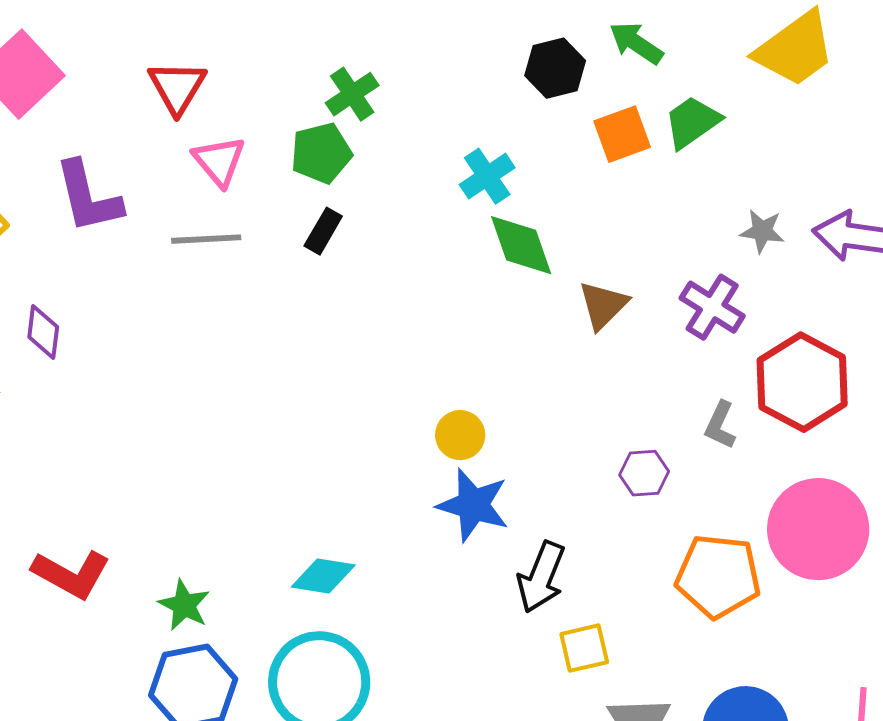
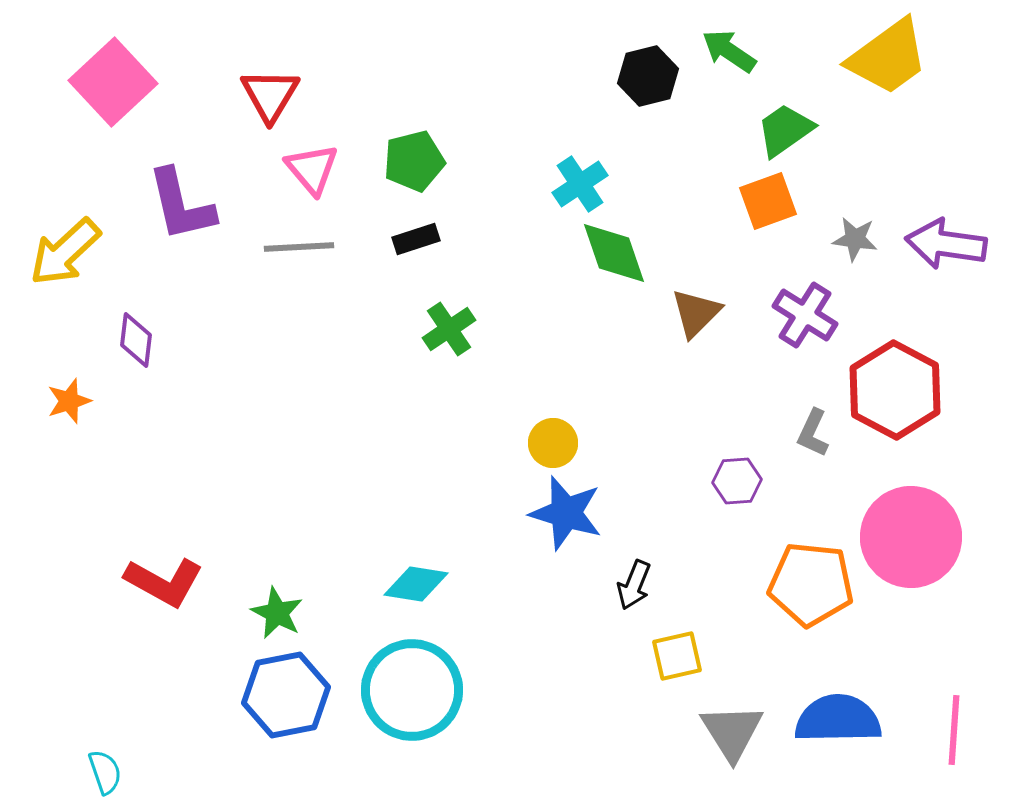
green cross: (352, 94) -> (449, 329), moved
orange square: (622, 134) -> (768, 201), moved
black rectangle: (323, 231) -> (416, 239), turned 42
black arrow: (541, 577) -> (634, 585), size x0.7

